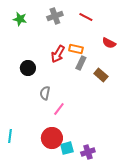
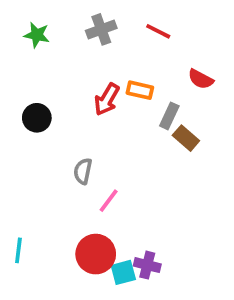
gray rectangle: (81, 63) -> (169, 116), moved
black circle: (28, 68) -> (37, 118), moved
purple cross: (88, 152) -> (147, 265), moved, turned 32

